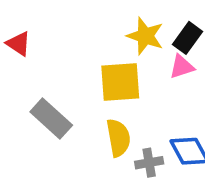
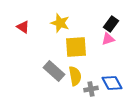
yellow star: (145, 36) -> (60, 23), moved
gray rectangle: (51, 119) -> (54, 71), moved

